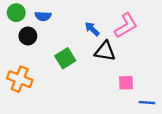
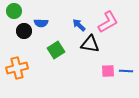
blue semicircle: (43, 16) -> (41, 23), moved
orange cross: (20, 79) -> (17, 68), turned -35
blue line: (147, 103) -> (126, 71), moved

